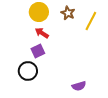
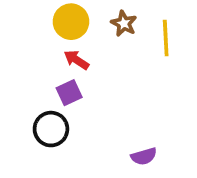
yellow line: (91, 21) -> (166, 38), turned -30

